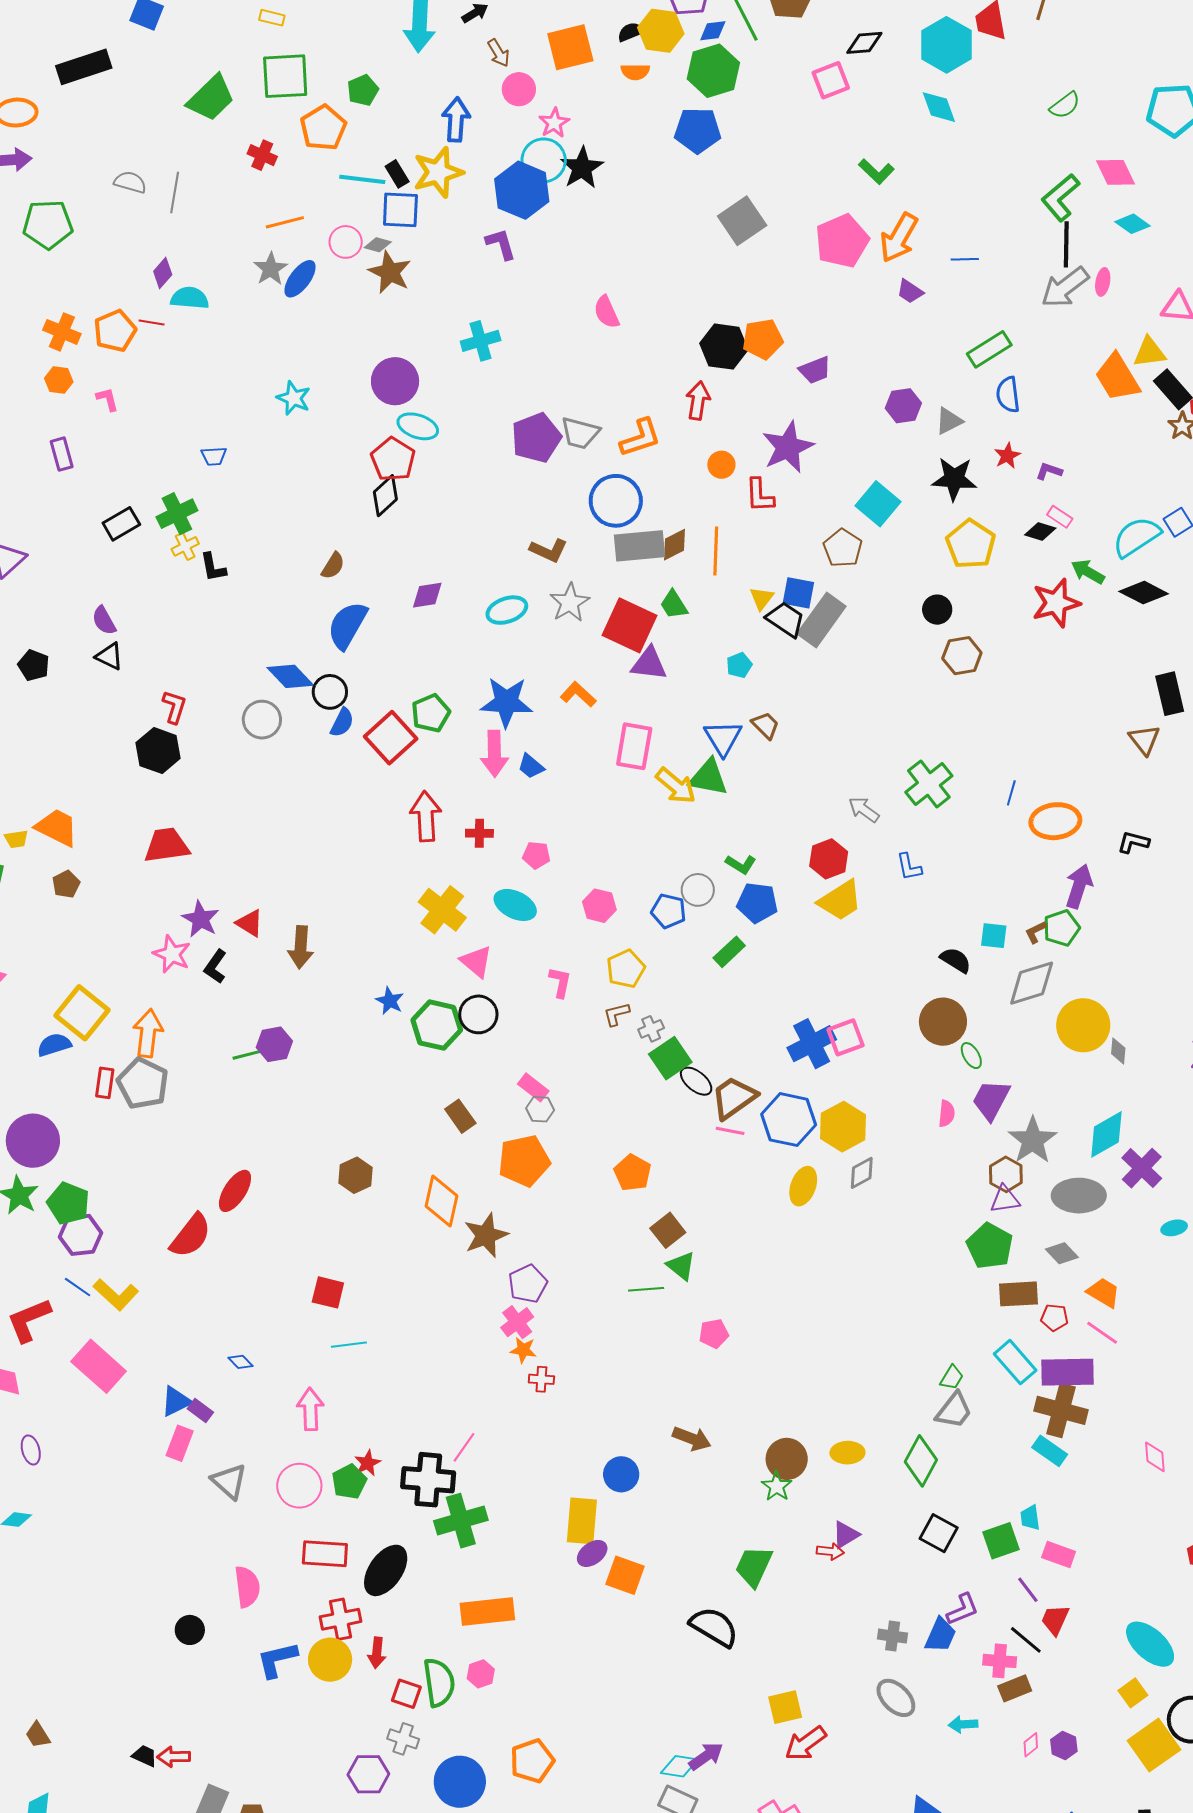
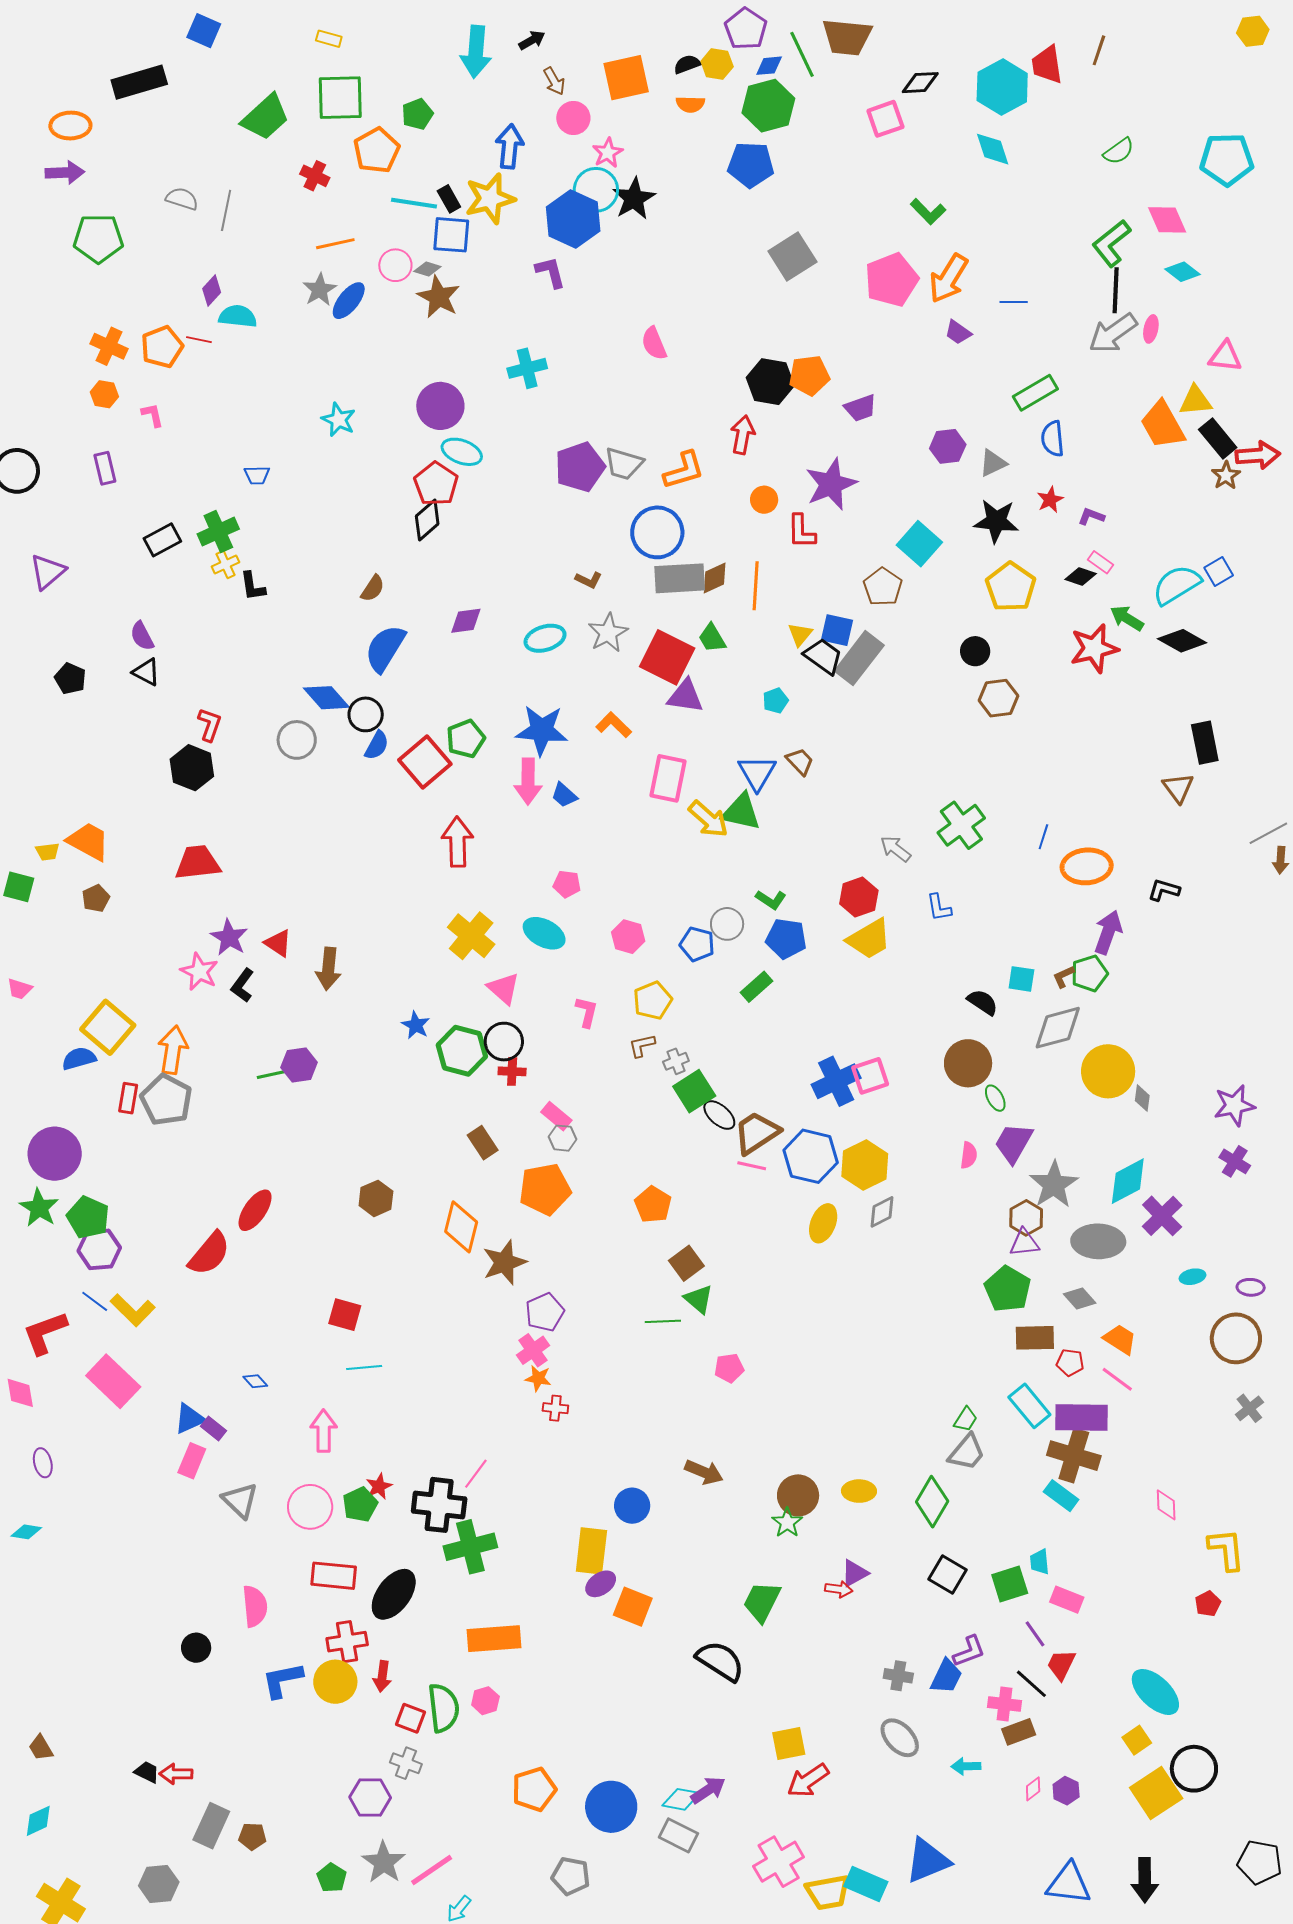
yellow hexagon: (661, 31) -> (717, 64), size x0.7
brown L-shape: (549, 550) -> (589, 580), size x0.7
red cross: (479, 833) -> (512, 1071), moved
blue circle: (460, 1782) -> (611, 1807), moved

